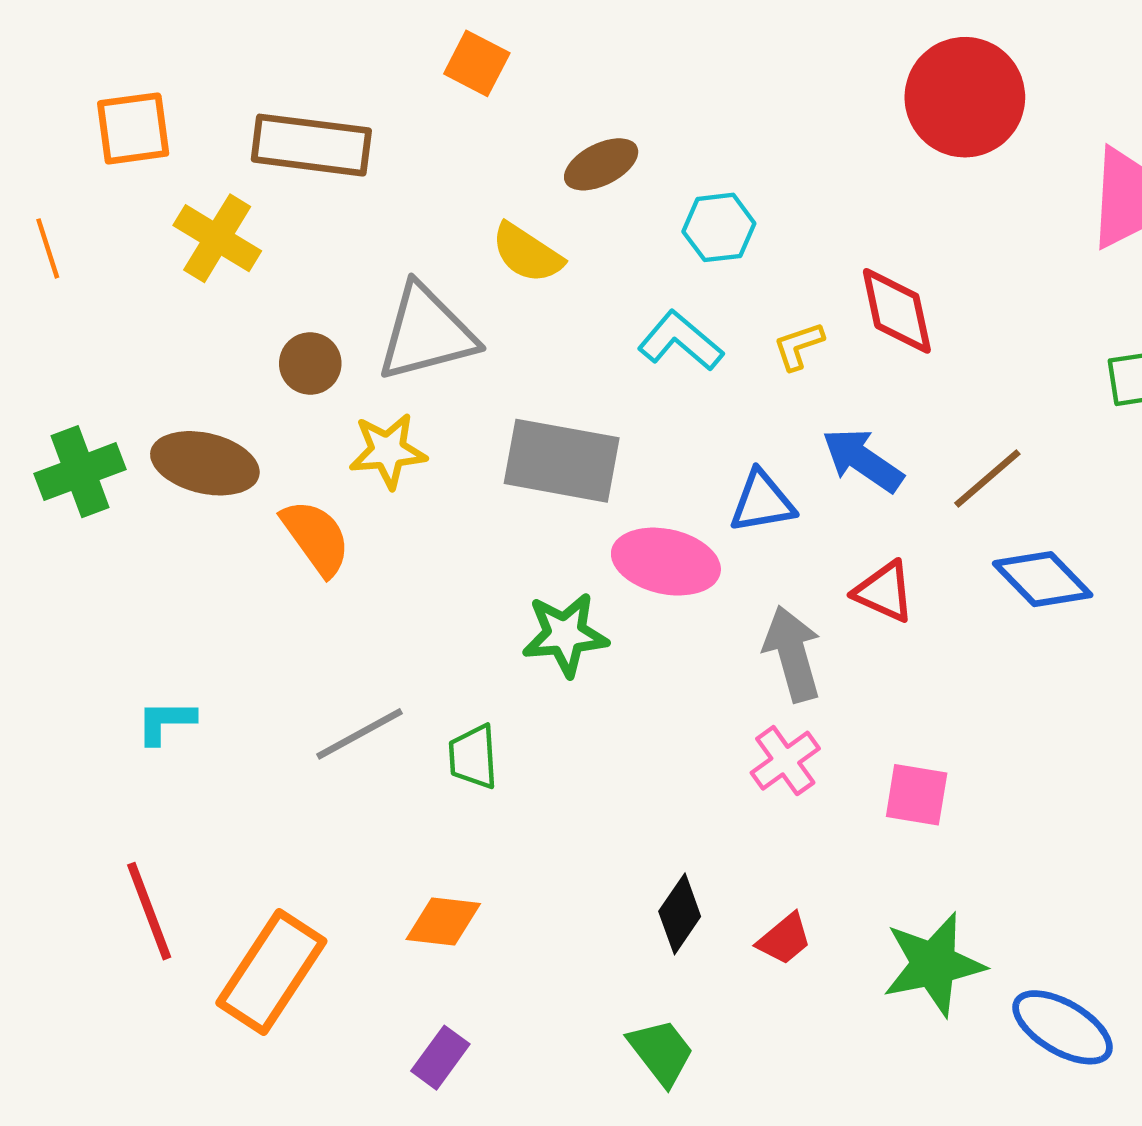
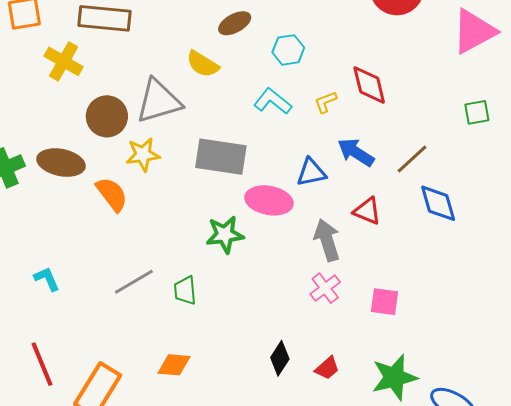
brown circle: (310, 364) -> (107, 116), size x1.5
blue diamond: (1043, 579) -> (438, 203), turned 30
cyan L-shape: (166, 722) -> (47, 279), turned 68

